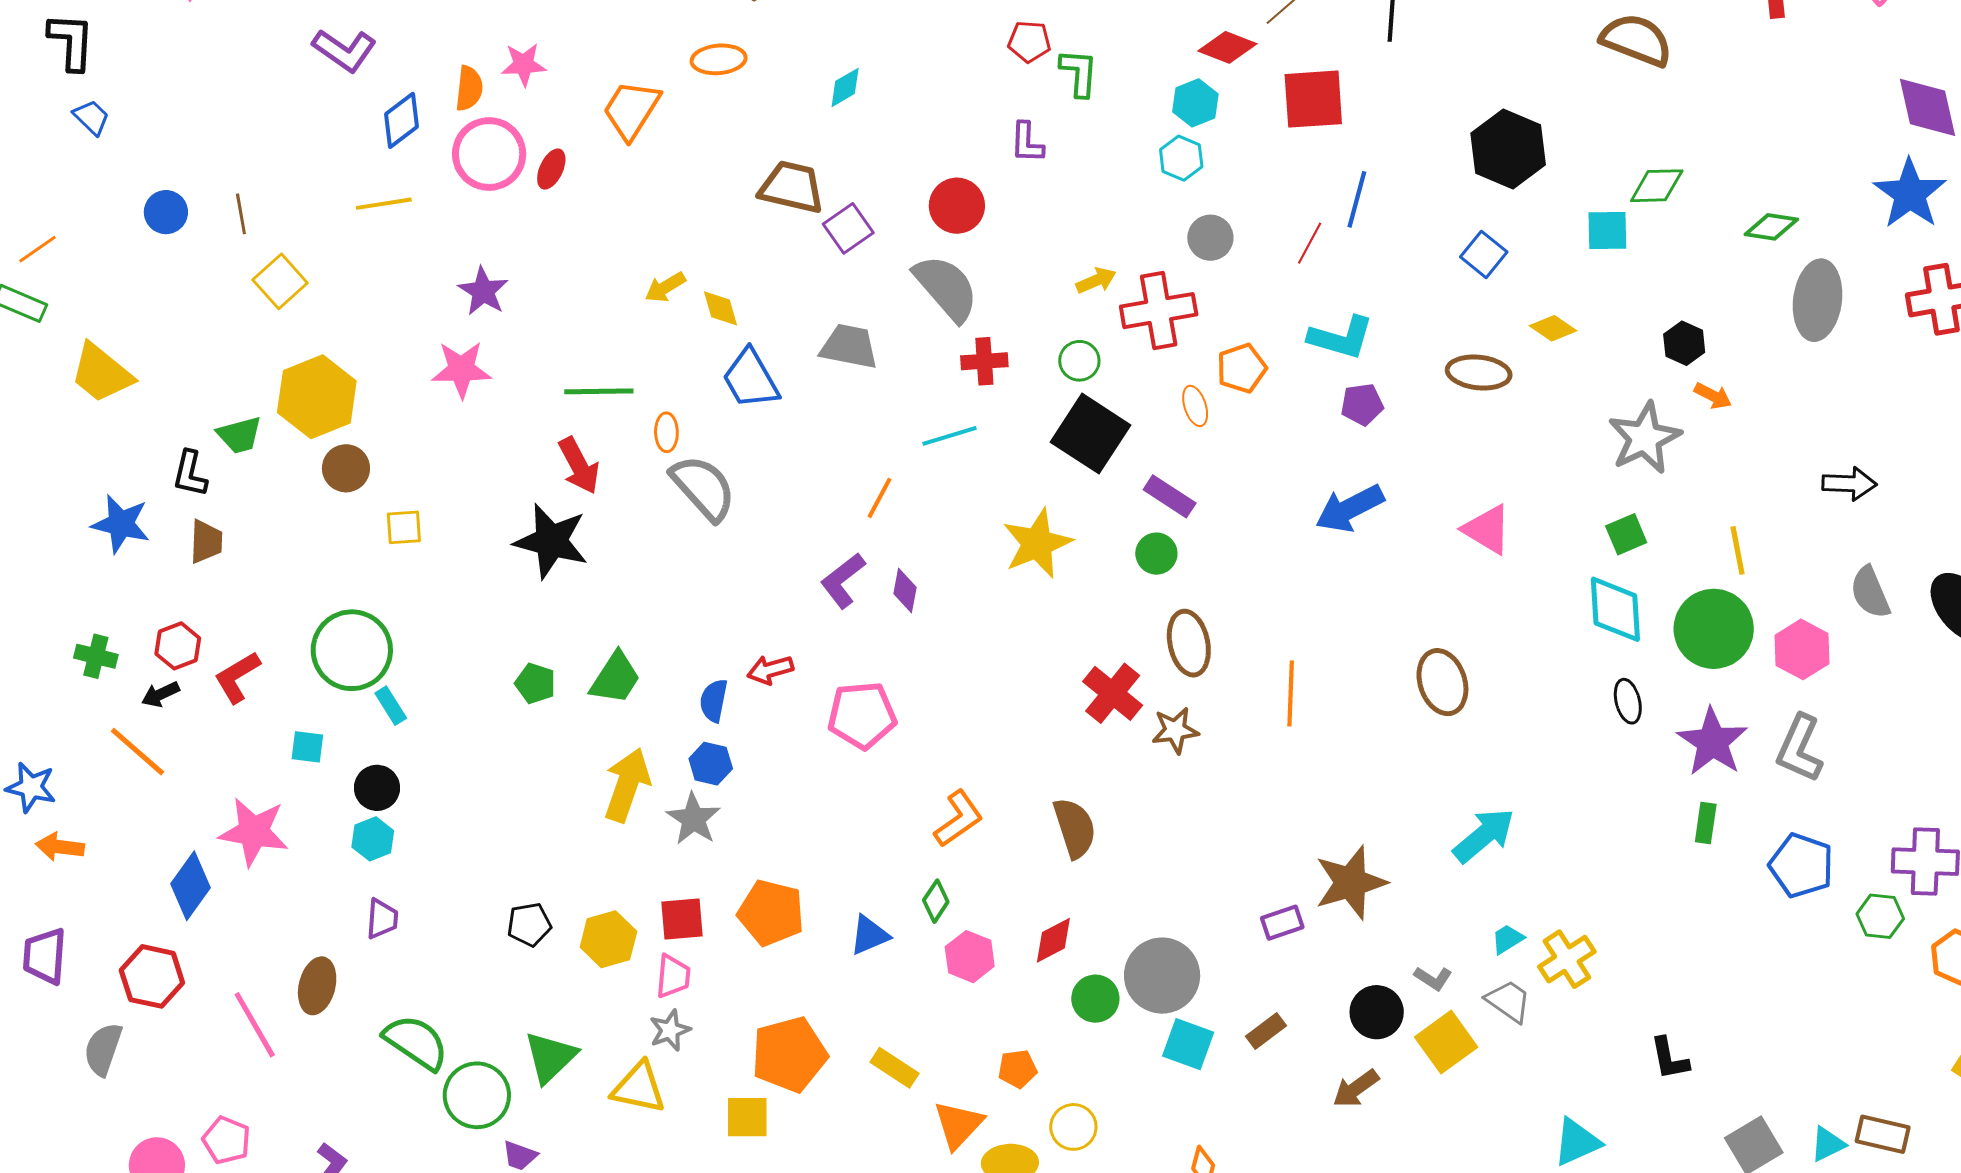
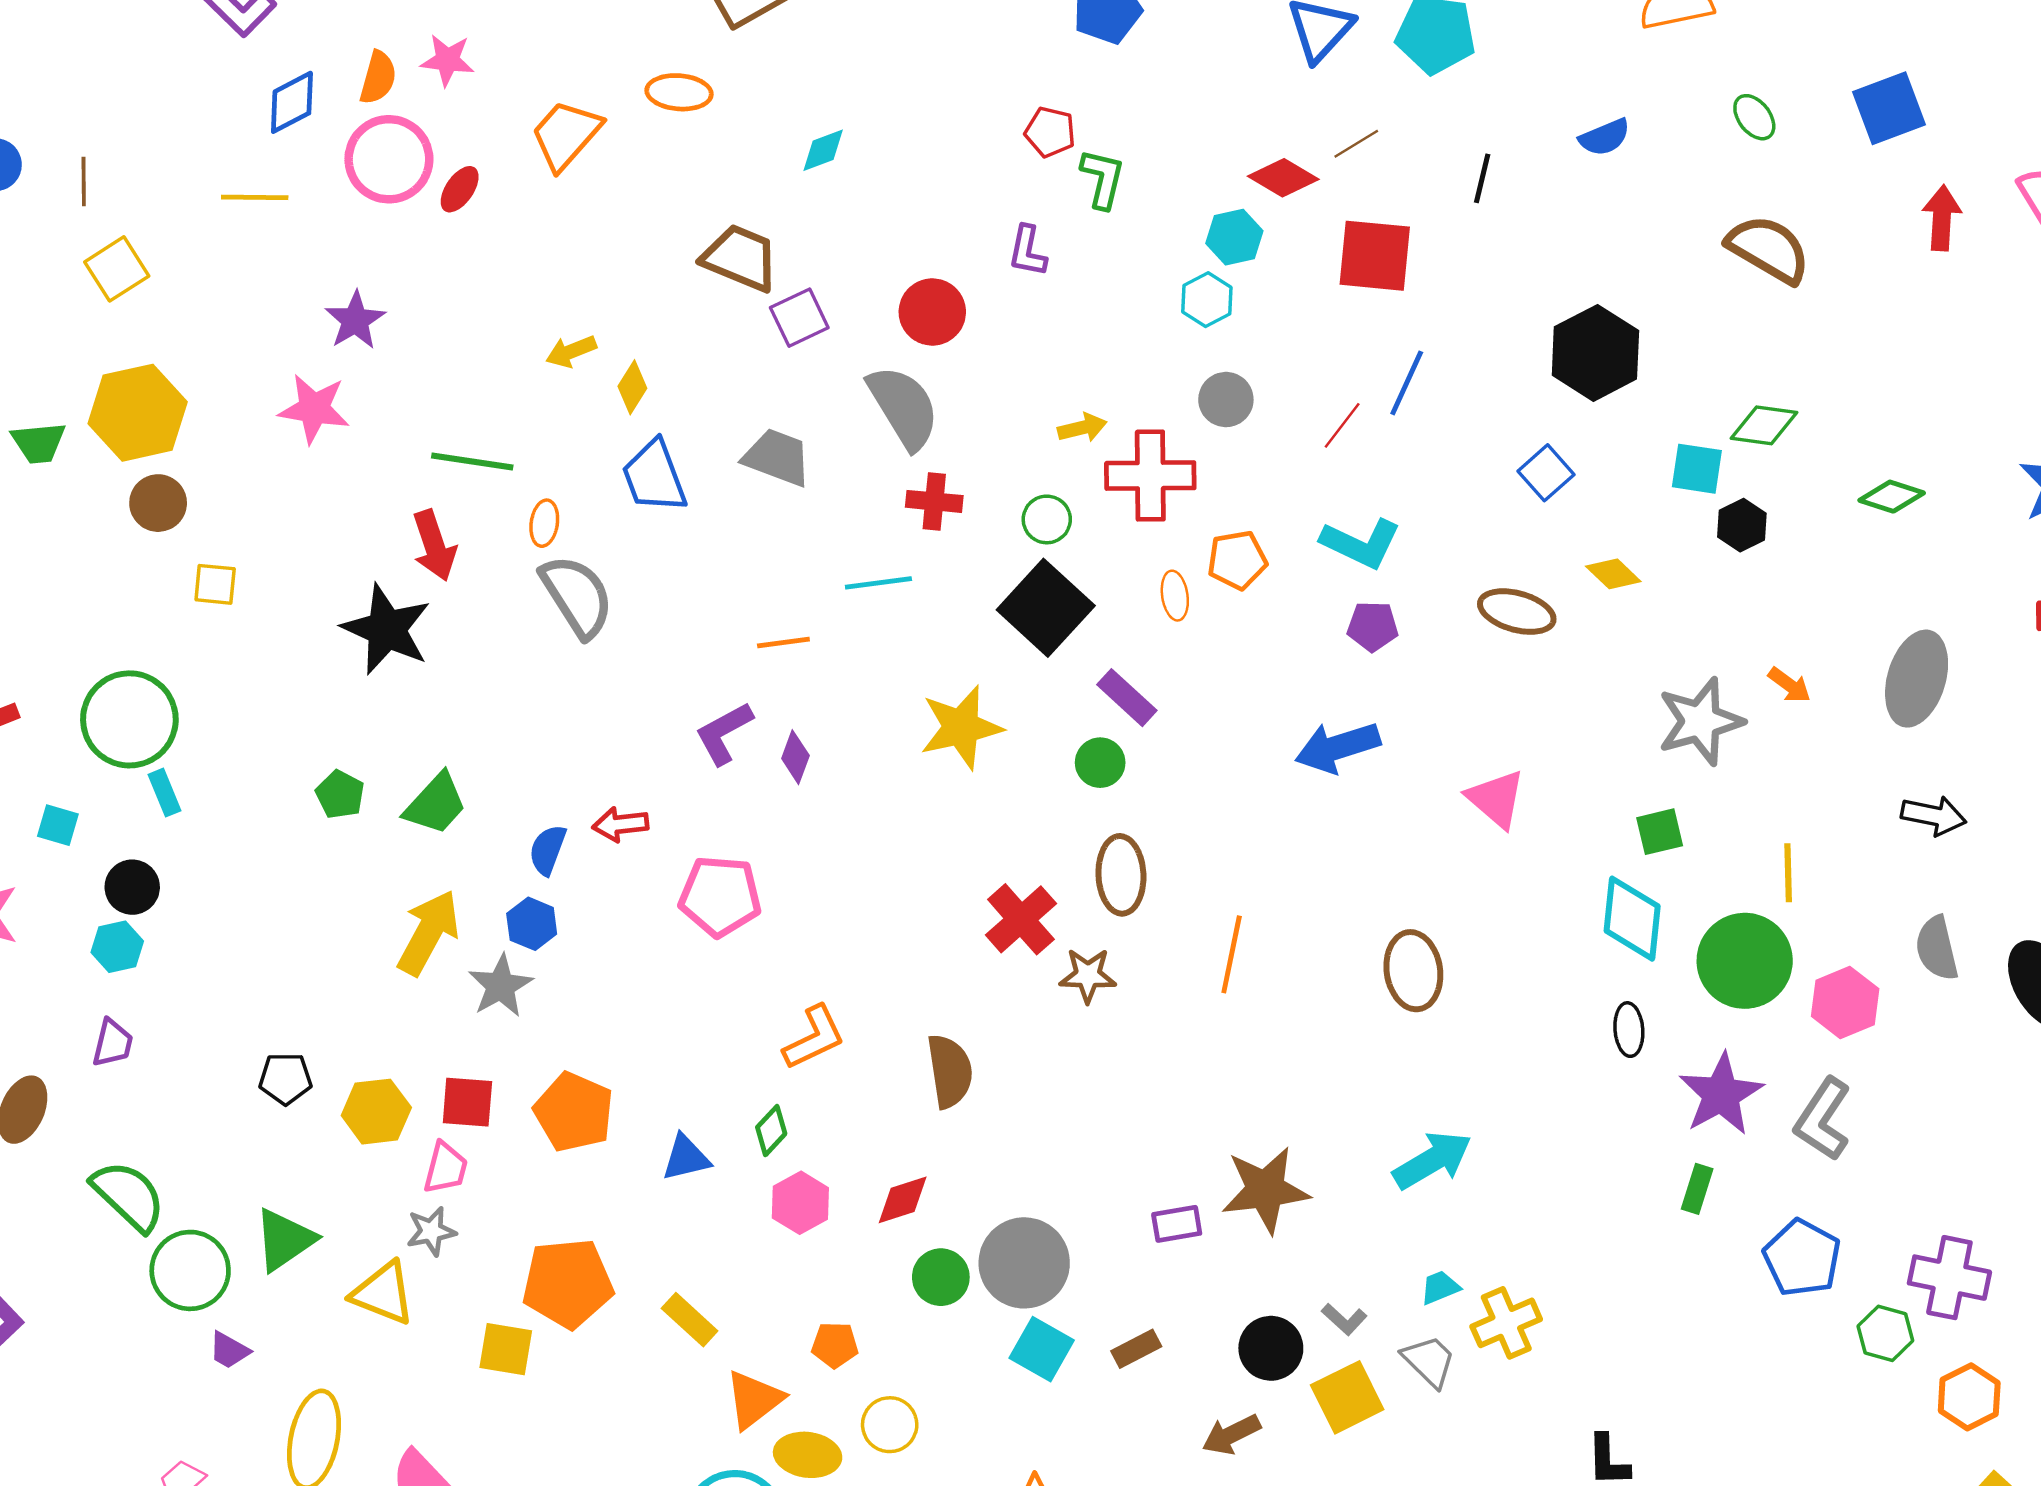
gray ellipse: (1818, 300) -> (1917, 679), moved
yellow diamond: (721, 308) -> (632, 387), turned 39
black hexagon: (1684, 343) -> (1742, 525), moved
orange line: (880, 498) -> (783, 643), turned 45

